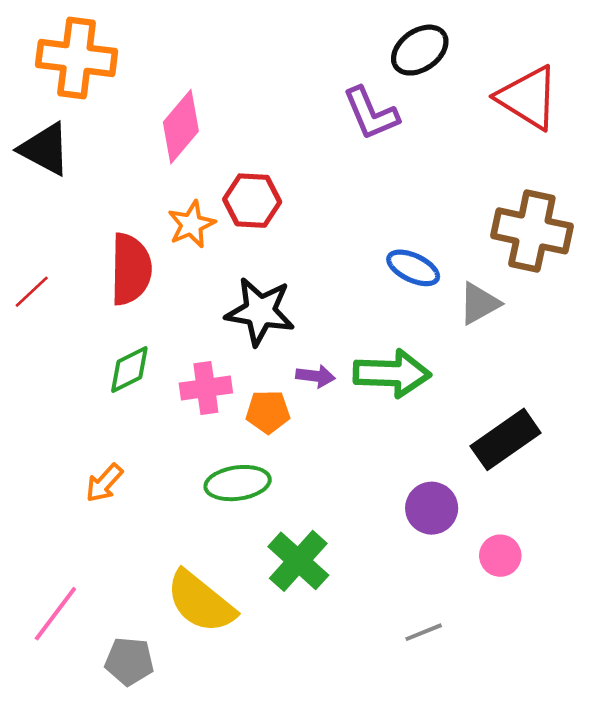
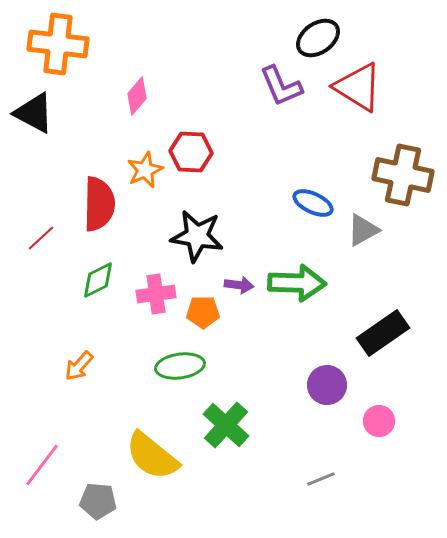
red triangle: (528, 98) -> (358, 87), moved
pink diamond: (181, 127) -> (137, 96), size x0.7
red line: (32, 292) -> (41, 238), moved

